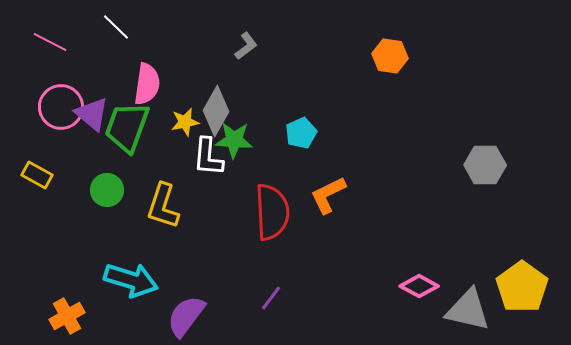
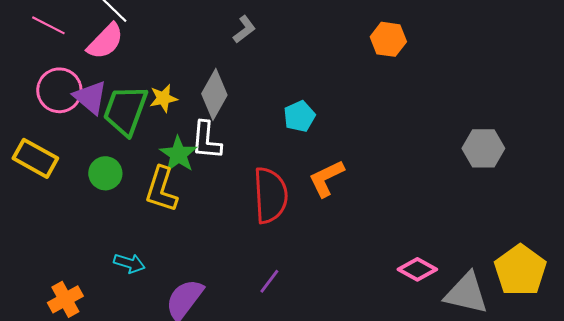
pink semicircle: (147, 84) -> (105, 41), moved, turned 36
yellow star: (185, 122) -> (163, 98), moved
green star: (234, 140) -> (178, 154), moved, turned 30
yellow rectangle: (37, 175) -> (35, 158), size x1.4
cyan arrow: (131, 280) -> (129, 263), size x0.6

